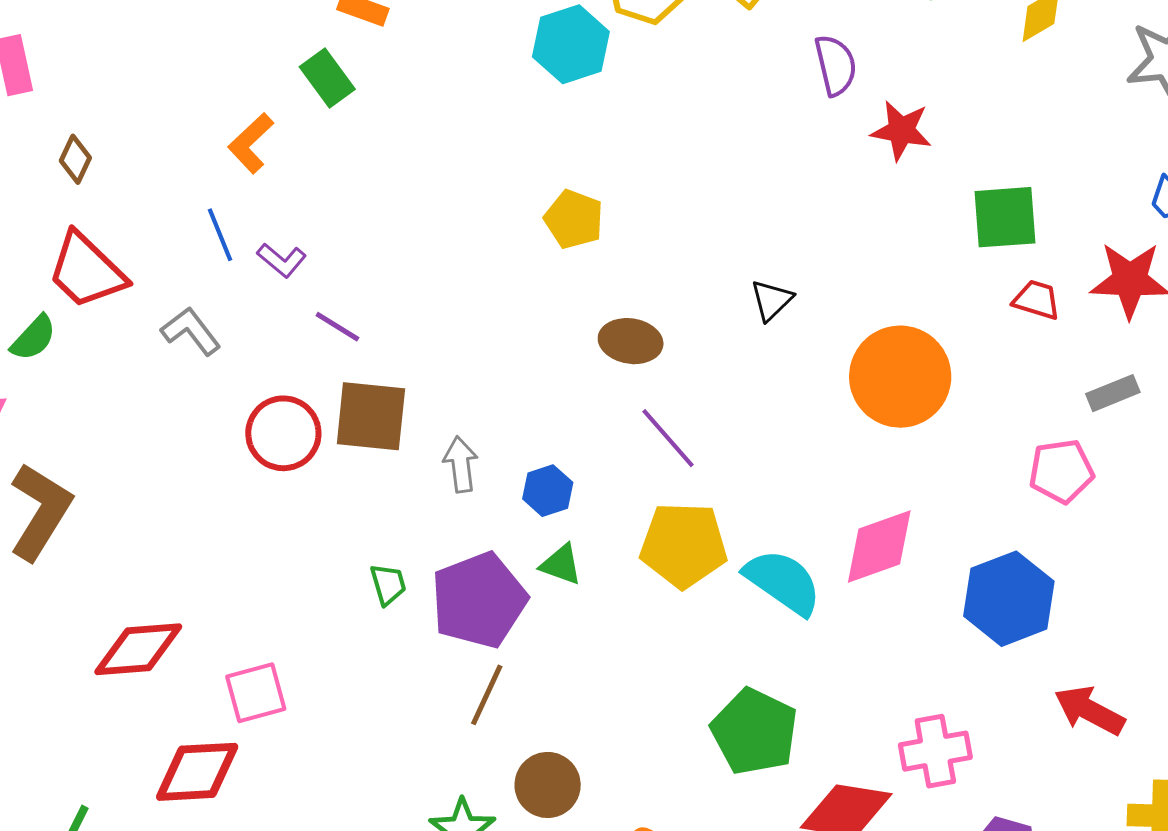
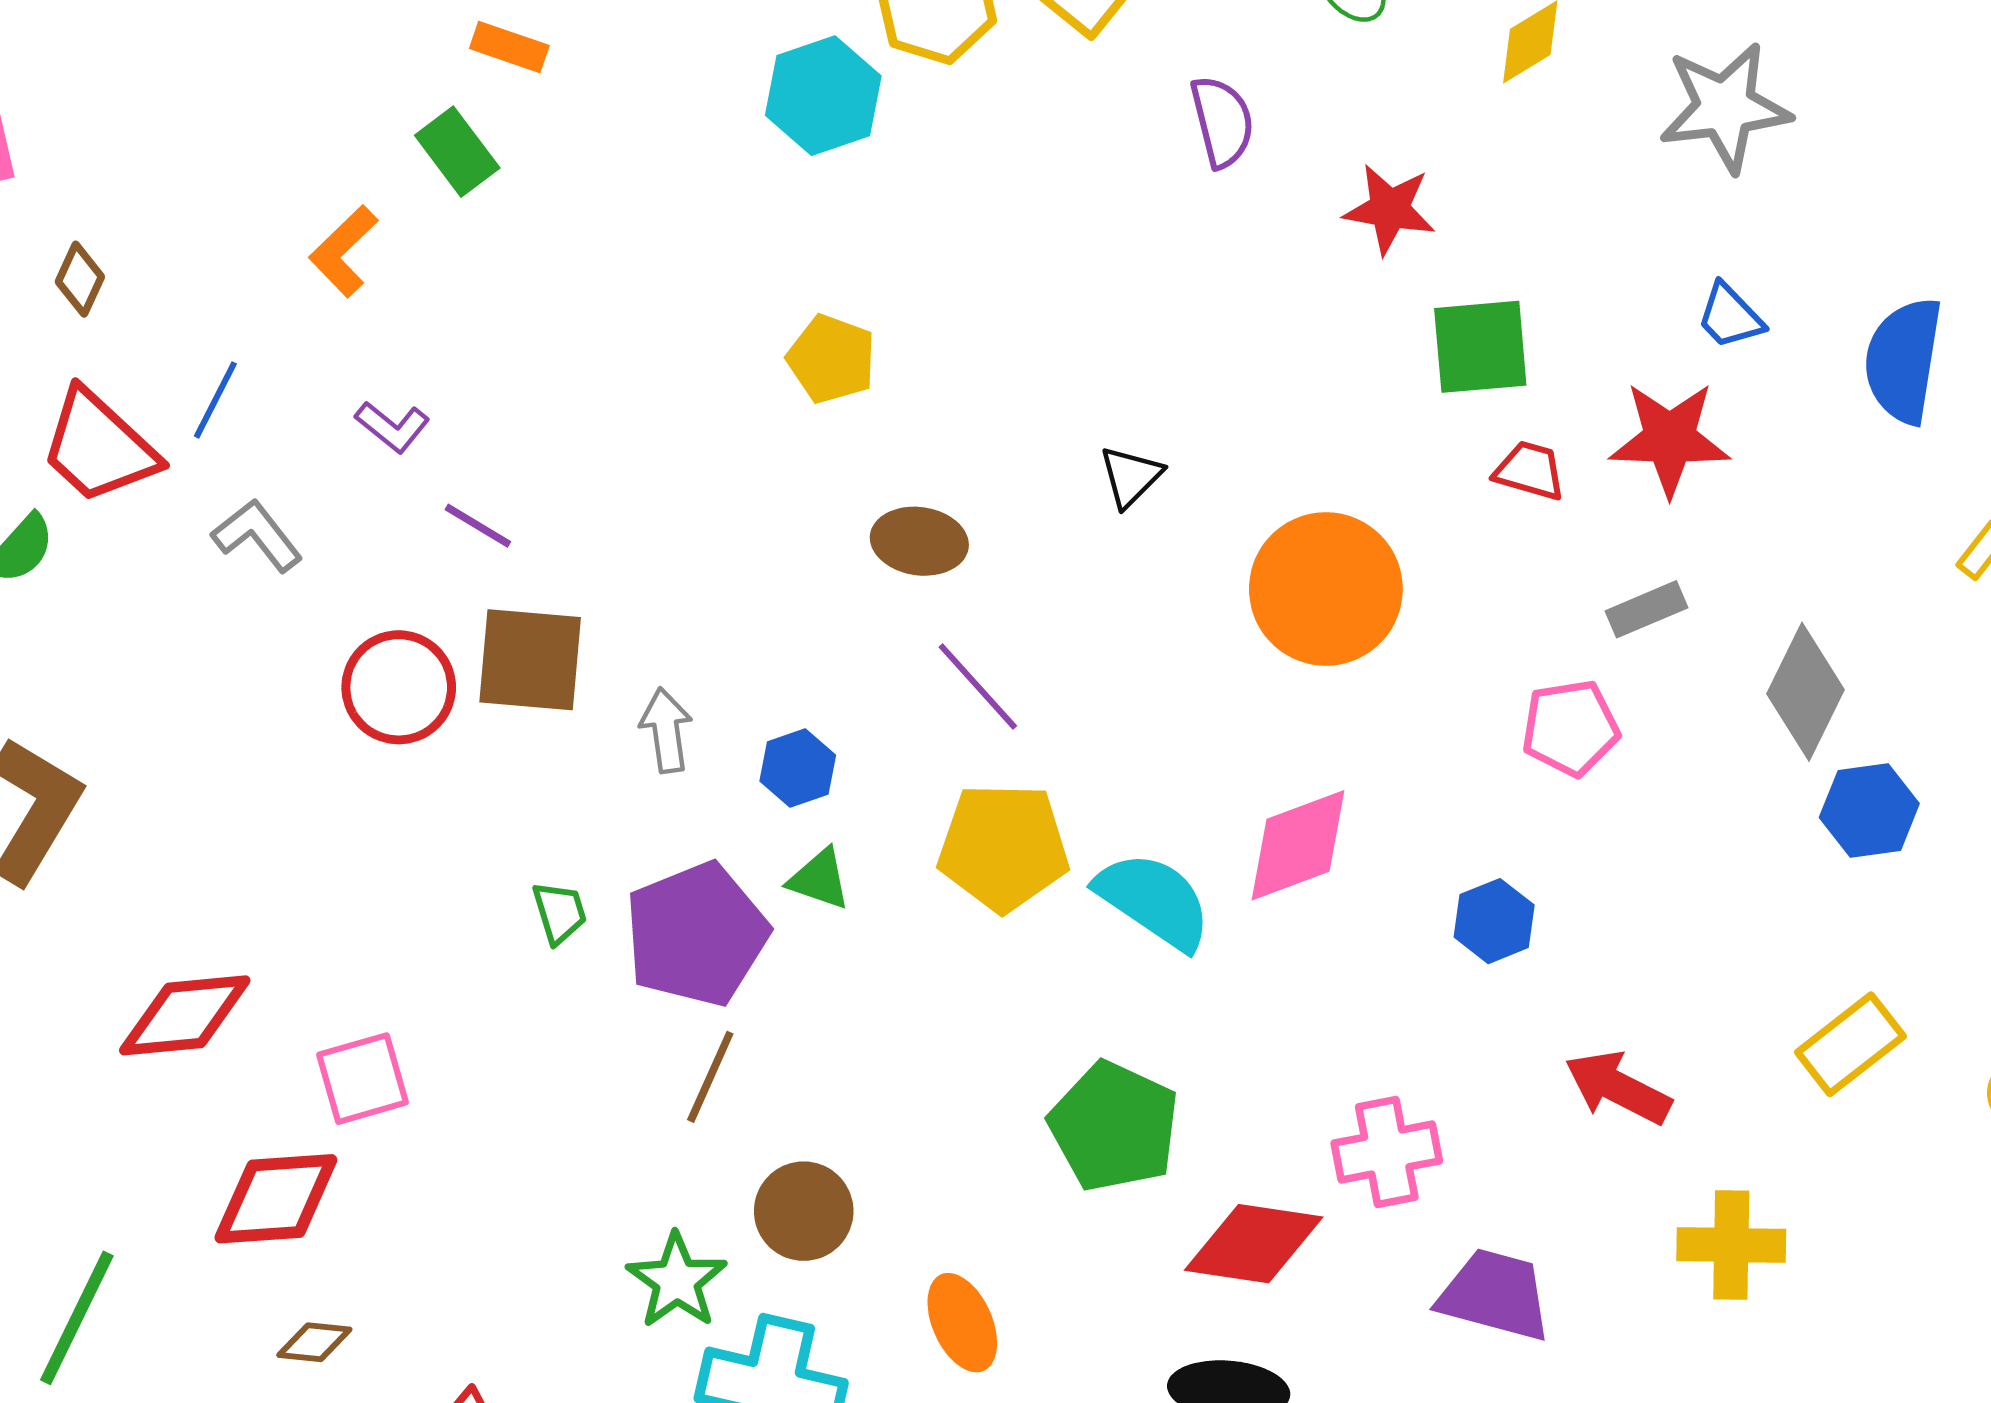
red star: (901, 130) -> (1390, 209), moved
blue line: (220, 235) -> (215, 400), moved, turned 50
blue hexagon: (1009, 599) -> (1494, 921), size x0.6

